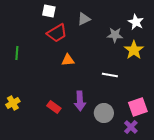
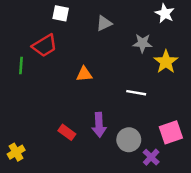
white star: (136, 22) -> (165, 13), moved
red trapezoid: (57, 33) -> (45, 46), moved
yellow cross: (13, 103) -> (16, 152), moved
purple cross: (131, 127) -> (151, 157), moved

